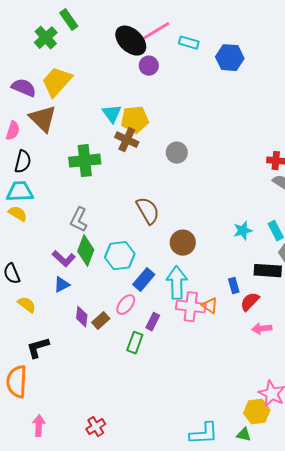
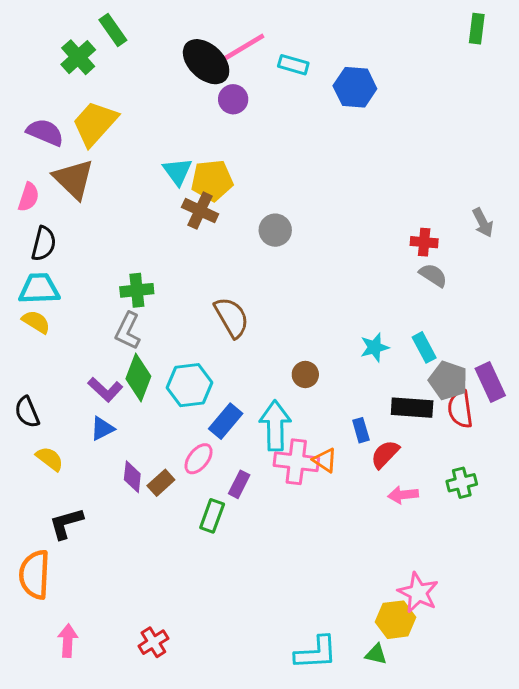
green cross: (85, 161) -> (137, 290), moved, size x0.7
brown circle: (183, 243) -> (305, 374), moved, size x0.7

